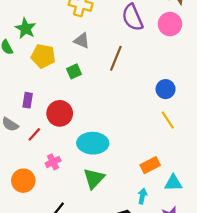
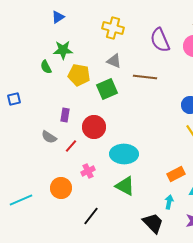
green star: (25, 28) -> (63, 50), turned -30
brown line: (116, 58) -> (145, 77), turned 75
green square: (74, 71) -> (107, 89), size x1.5
green triangle: (94, 178) -> (125, 186), turned -45

